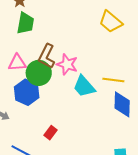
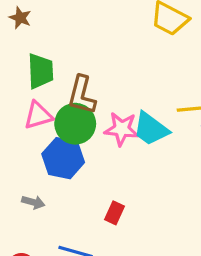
green trapezoid: (25, 23) -> (40, 71), moved
pink star: (67, 64) -> (122, 129), moved

